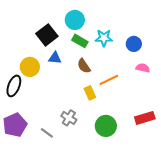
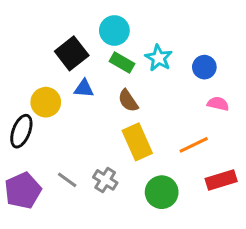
cyan star: (104, 38) -> (159, 58), turned 30
orange line: (109, 80) -> (194, 145), moved
yellow rectangle: (90, 93) -> (137, 142), size x1.6
gray line: (47, 133) -> (67, 180), moved

